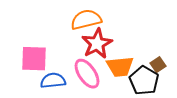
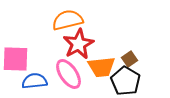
brown square: (158, 65) -> (130, 59), moved

